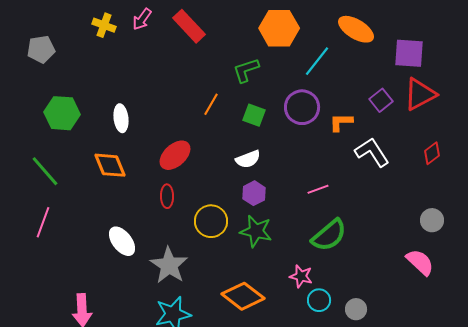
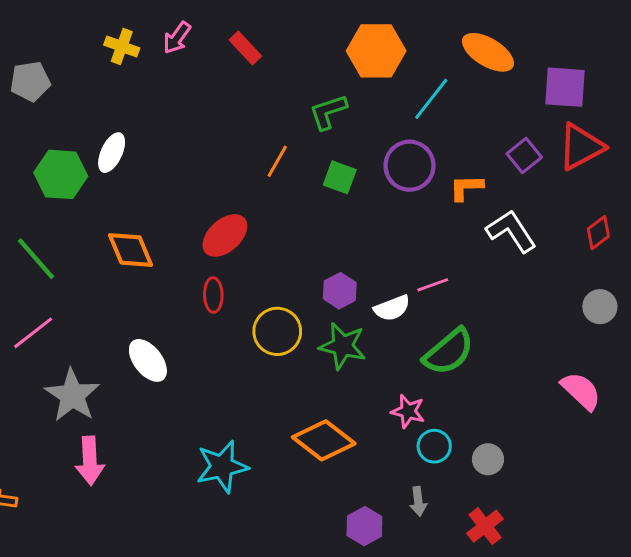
red rectangle: (189, 26) -> (245, 48), size x0.7
white ellipse: (121, 118) -> (112, 153), moved, turned 32
white semicircle: (248, 159) -> (392, 308), moved
gray circle: (432, 220) -> (600, 307), moved
pink line: (43, 222) -> (33, 333), turned 32
gray star: (169, 265) -> (72, 395), moved

